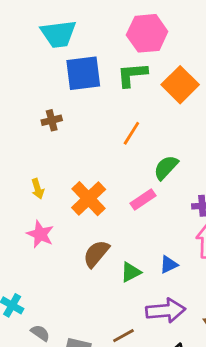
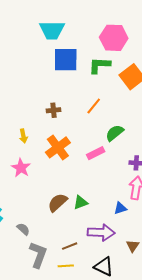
brown cross: (52, 120) -> (54, 110), moved
brown semicircle: (96, 254) -> (57, 203), moved
blue triangle: (169, 265) -> (120, 208), moved
gray semicircle: (40, 333) -> (23, 229), moved

